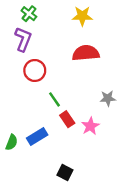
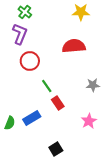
yellow star: (82, 16) -> (81, 12), moved
pink star: (90, 126) -> (89, 121), moved
black square: (65, 172) -> (56, 149), turned 32

